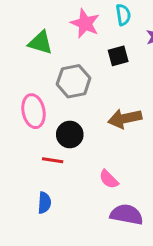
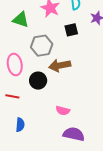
brown arrow: (125, 118) -> (60, 65), moved
red line: (53, 160) -> (12, 96), moved
pink semicircle: (109, 179) -> (63, 111), turned -32

